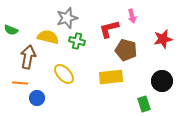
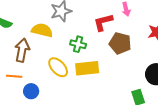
green cross: (77, 41) -> (78, 44), moved
yellow rectangle: (111, 77) -> (87, 68), moved

